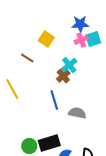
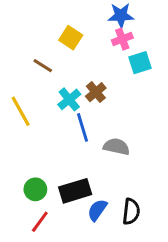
cyan square: (93, 39) -> (140, 63), moved
cyan cross: (69, 65) -> (69, 99), moved
green circle: (29, 146) -> (35, 189), moved

